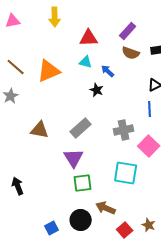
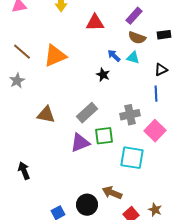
cyan triangle: (86, 62) -> (133, 58), moved
purple triangle: (74, 158) -> (80, 143), turned 40
green square: (83, 183) -> (104, 136), moved

